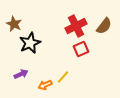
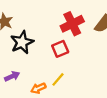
red square: (81, 49) -> (60, 49), moved

